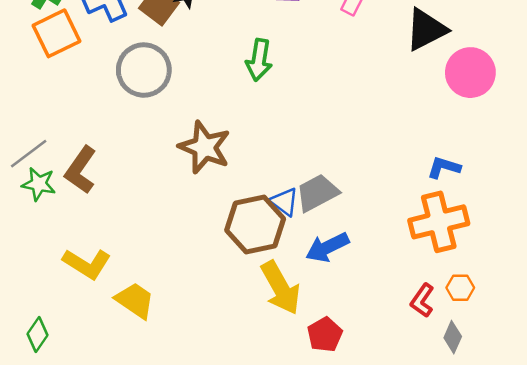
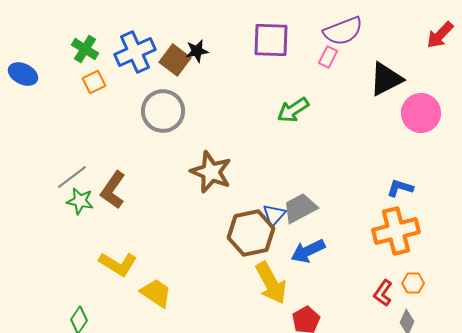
orange square: (56, 33) -> (94, 82), size x0.6
green arrow: (259, 60) -> (293, 110), moved, turned 48
blue triangle: (284, 202) -> (274, 215), turned 35

